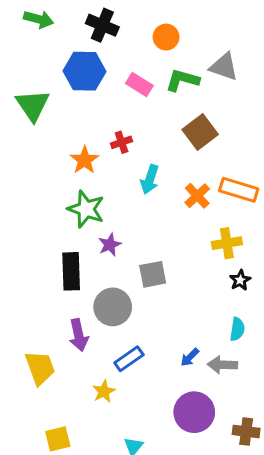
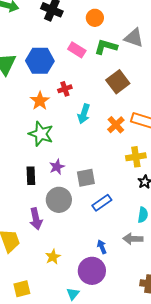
blue hexagon: (85, 71) -> (40, 61), moved
purple star: (110, 245) -> (57, 167), moved
black rectangle: (71, 271) -> (31, 176), size x0.7
blue arrow: (190, 357) -> (102, 247), moved, turned 112
blue rectangle: (129, 359) -> (102, 203), moved
purple circle: (194, 412) -> (92, 271), moved

